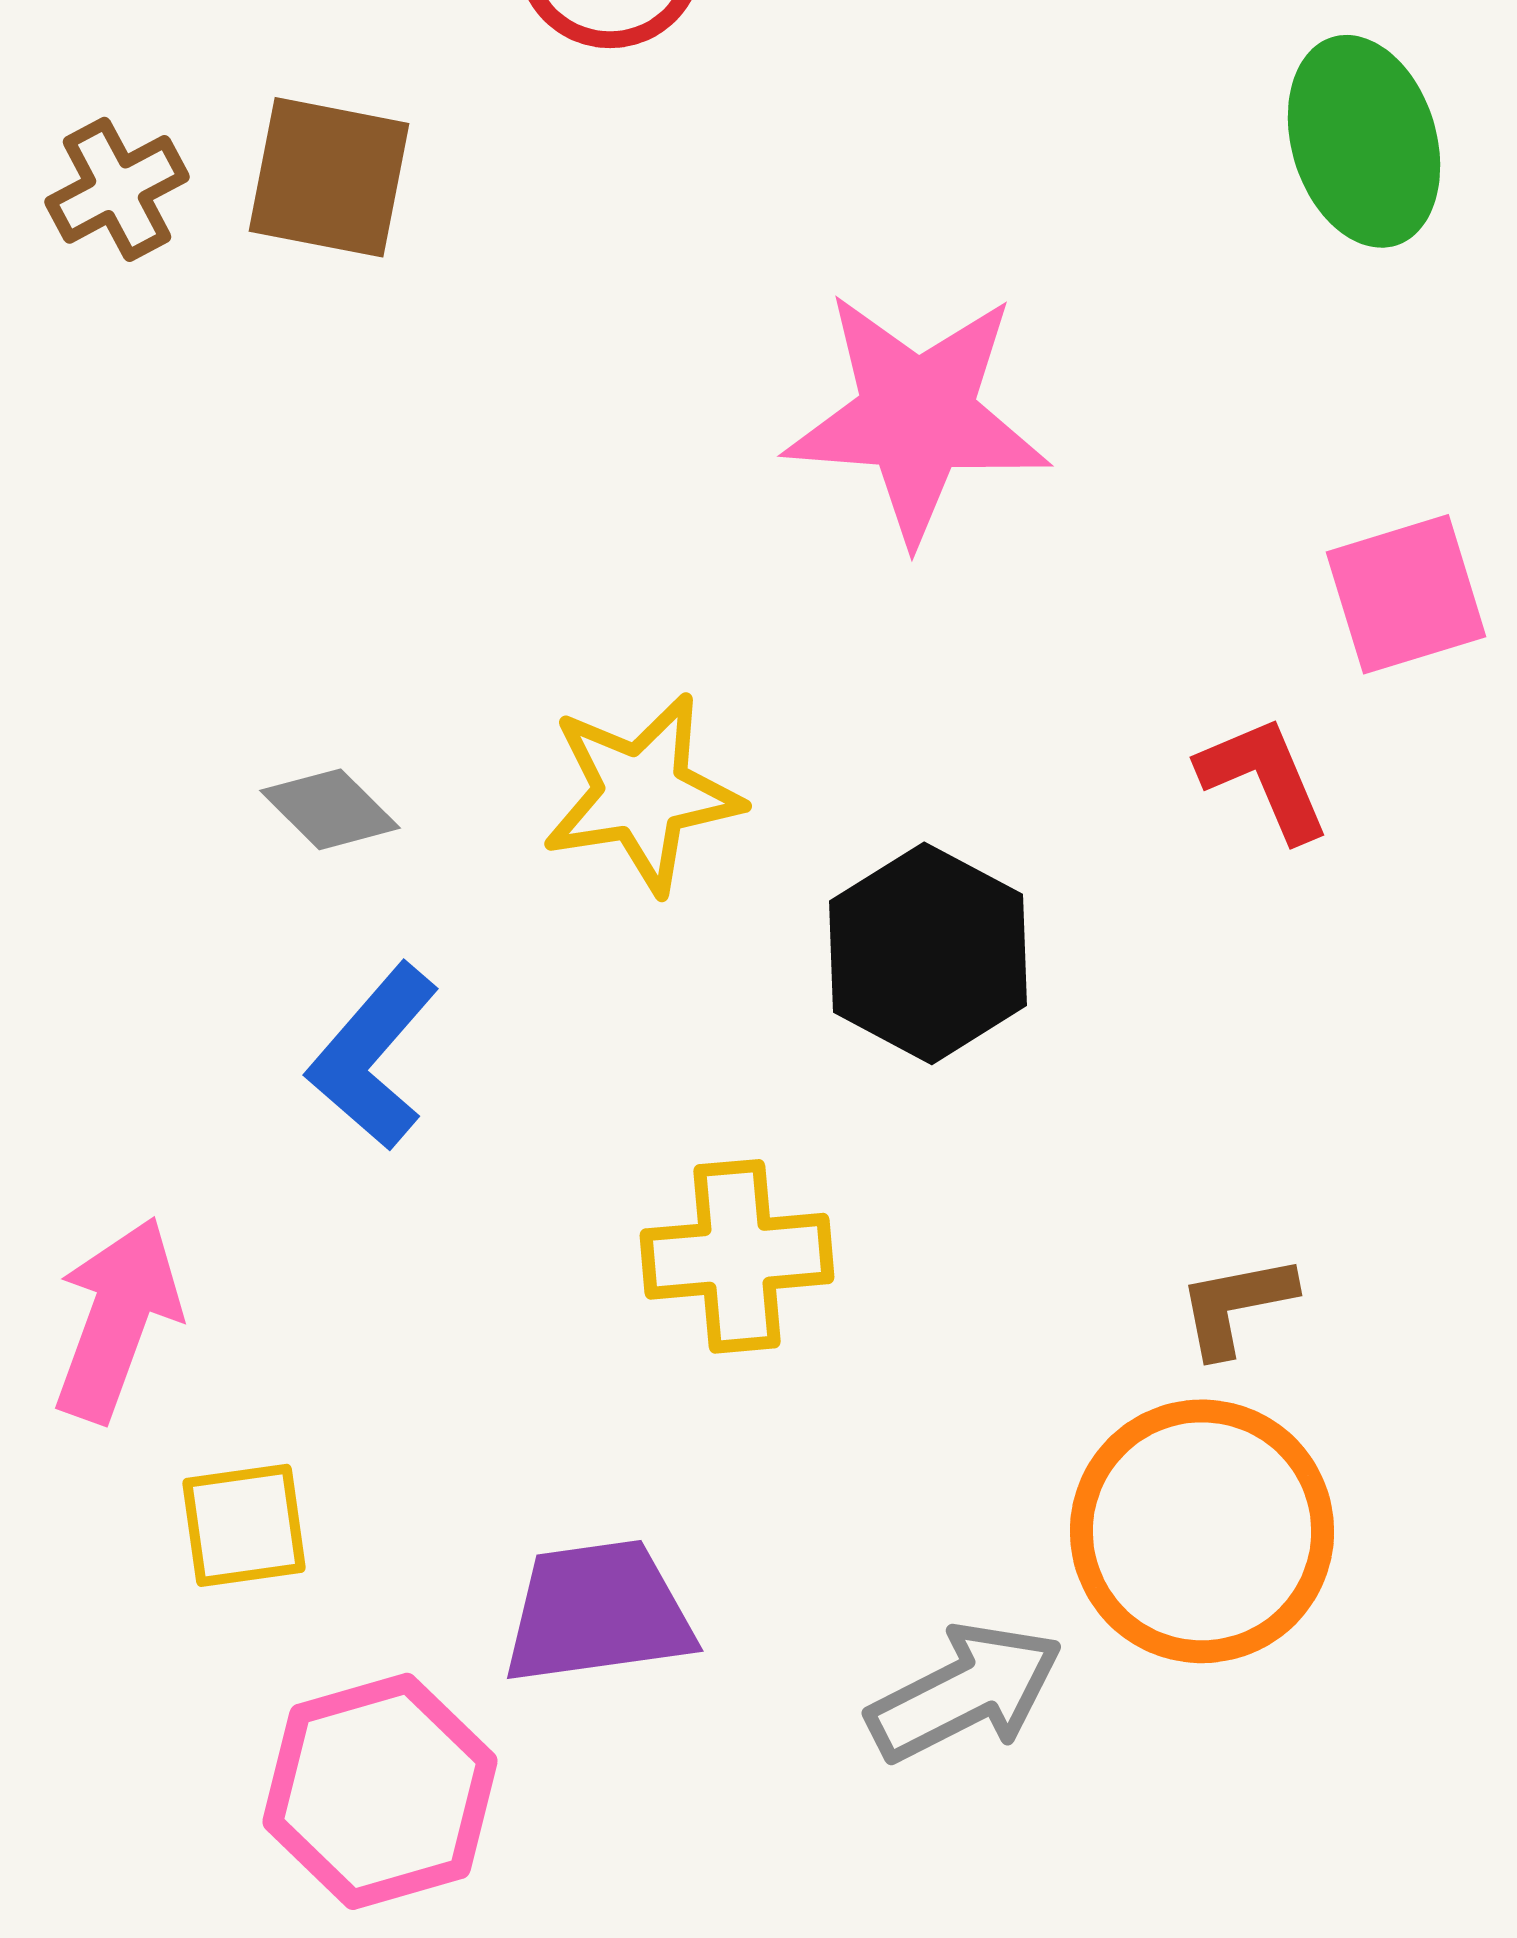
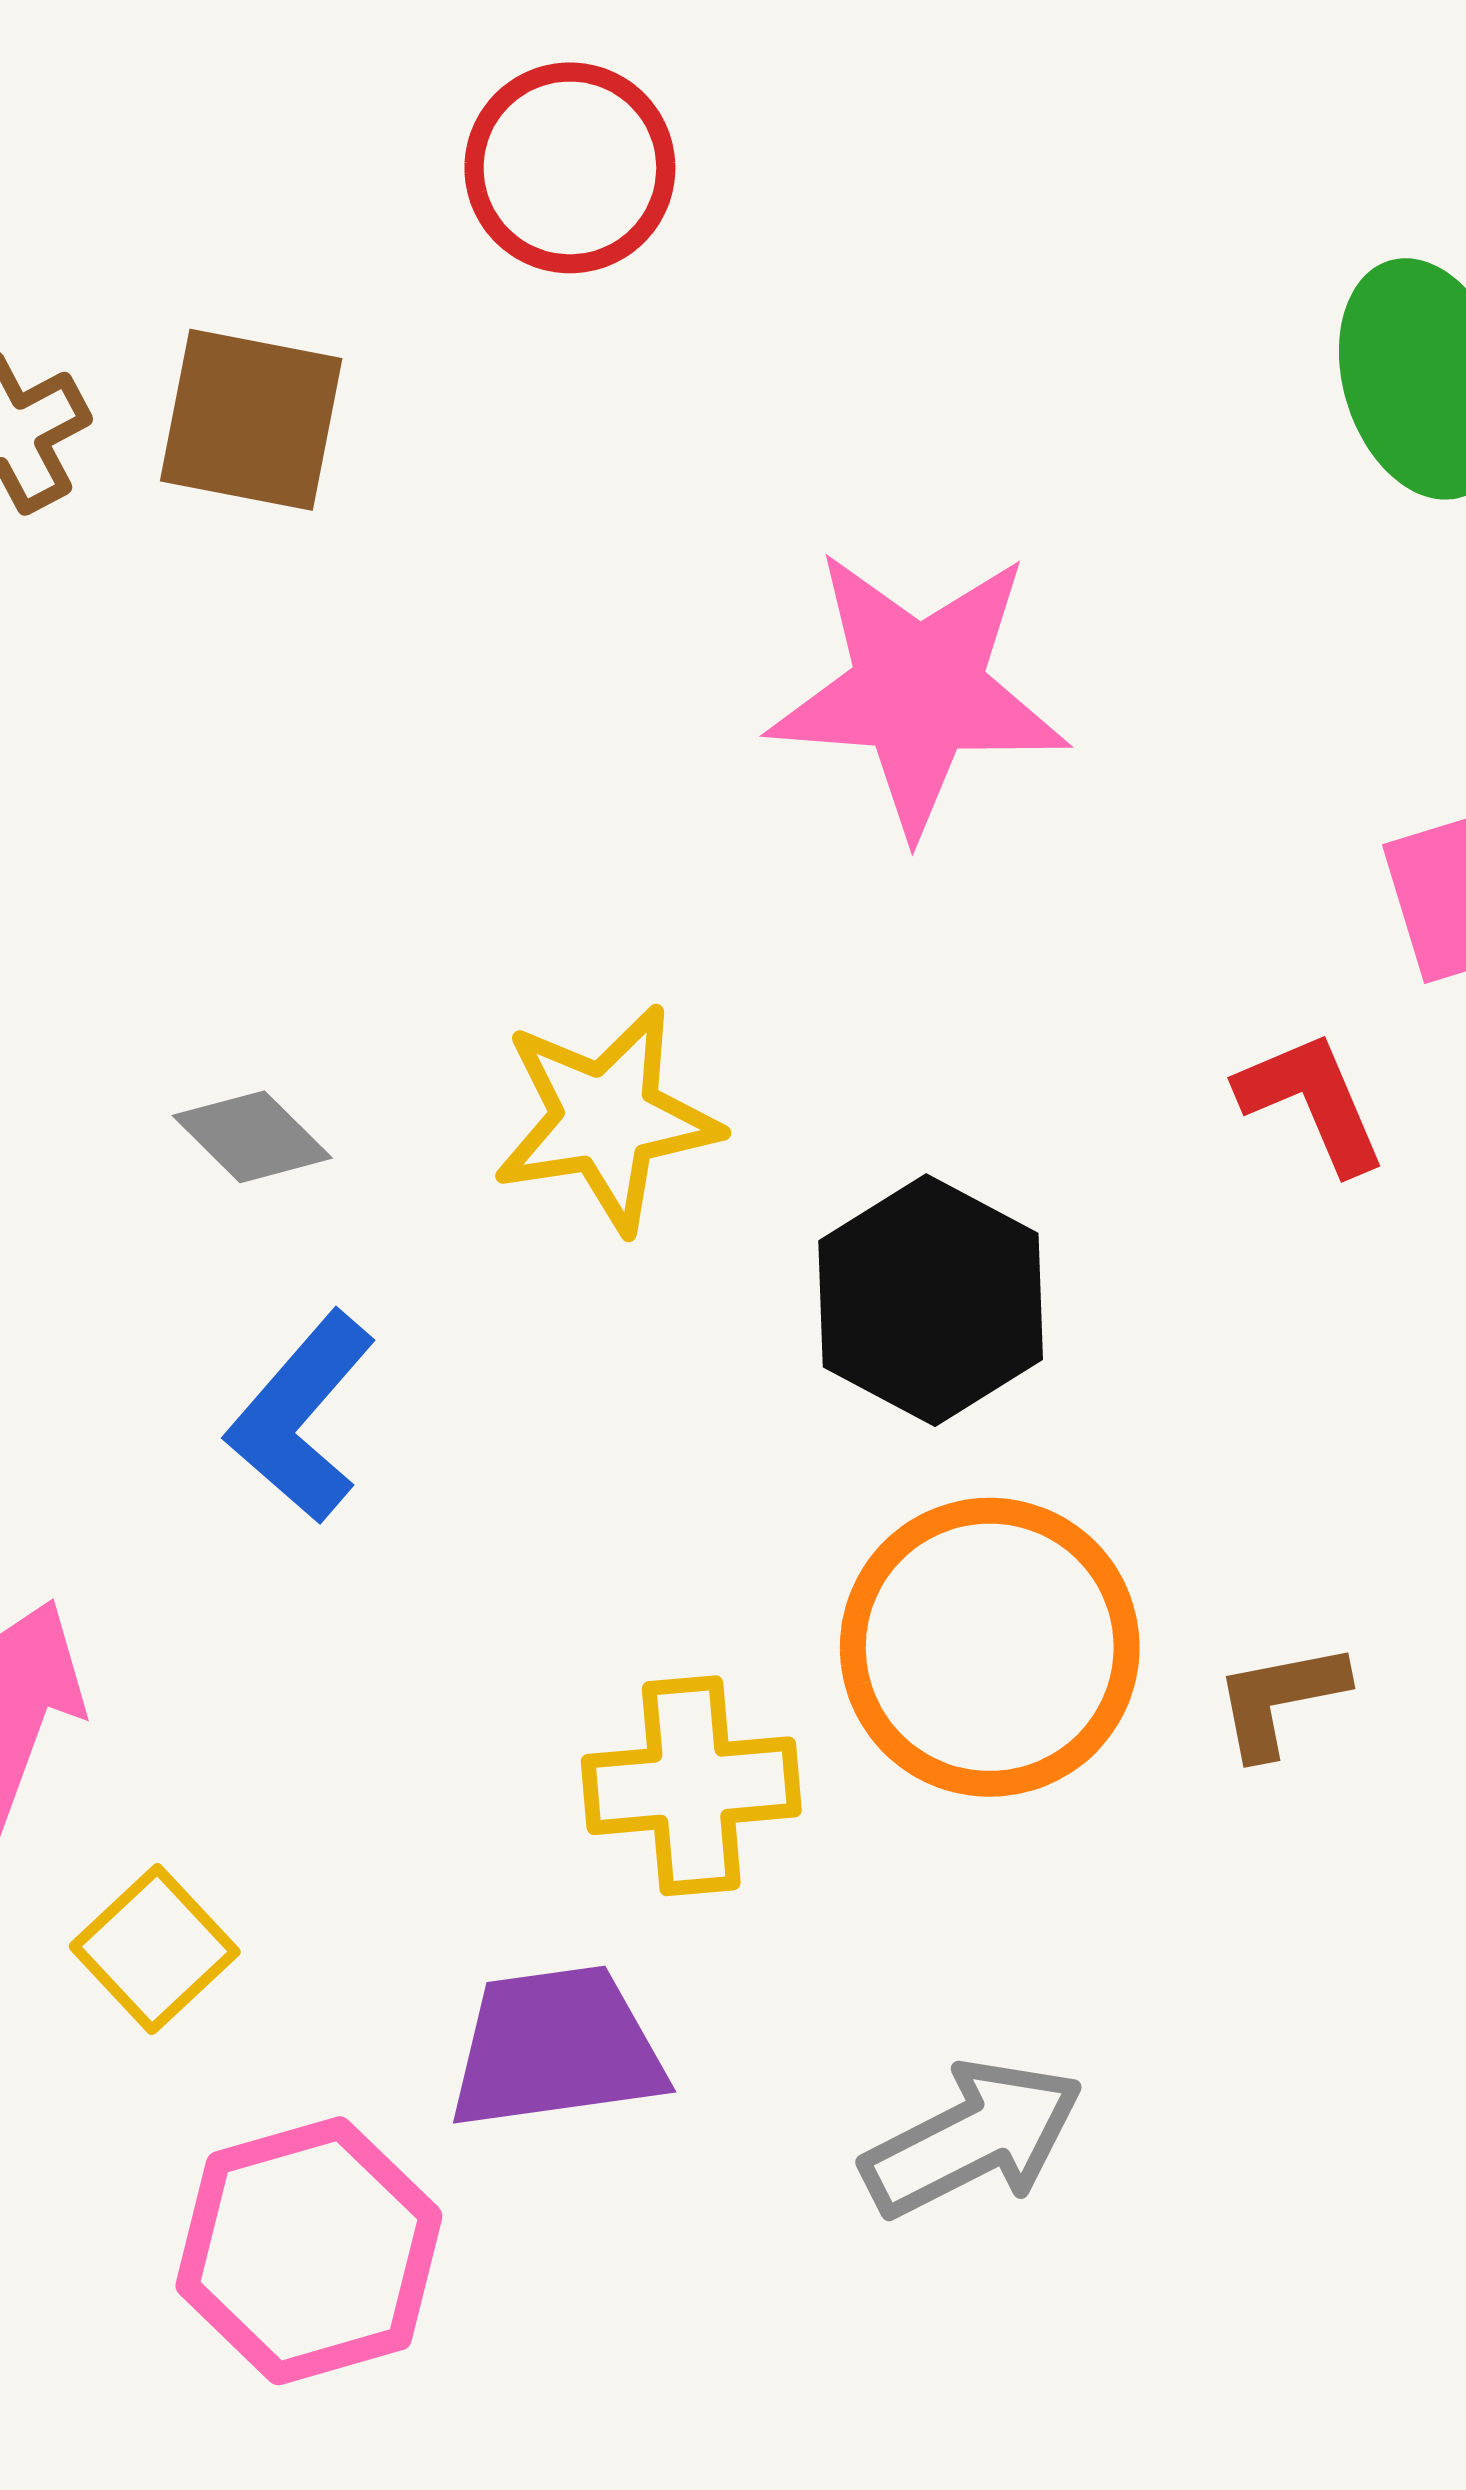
yellow cross: (737, 1256) -> (691, 1786), moved
yellow square: (244, 1525) -> (155, 1949), turned -35
orange circle: (1202, 1531) -> (990, 1647), moved

